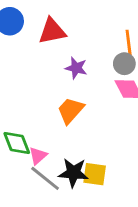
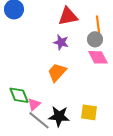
red triangle: (52, 31) -> (68, 16), moved
yellow square: (95, 174) -> (89, 112), moved

